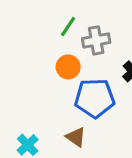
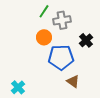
brown triangle: (76, 137) -> (73, 81), moved

